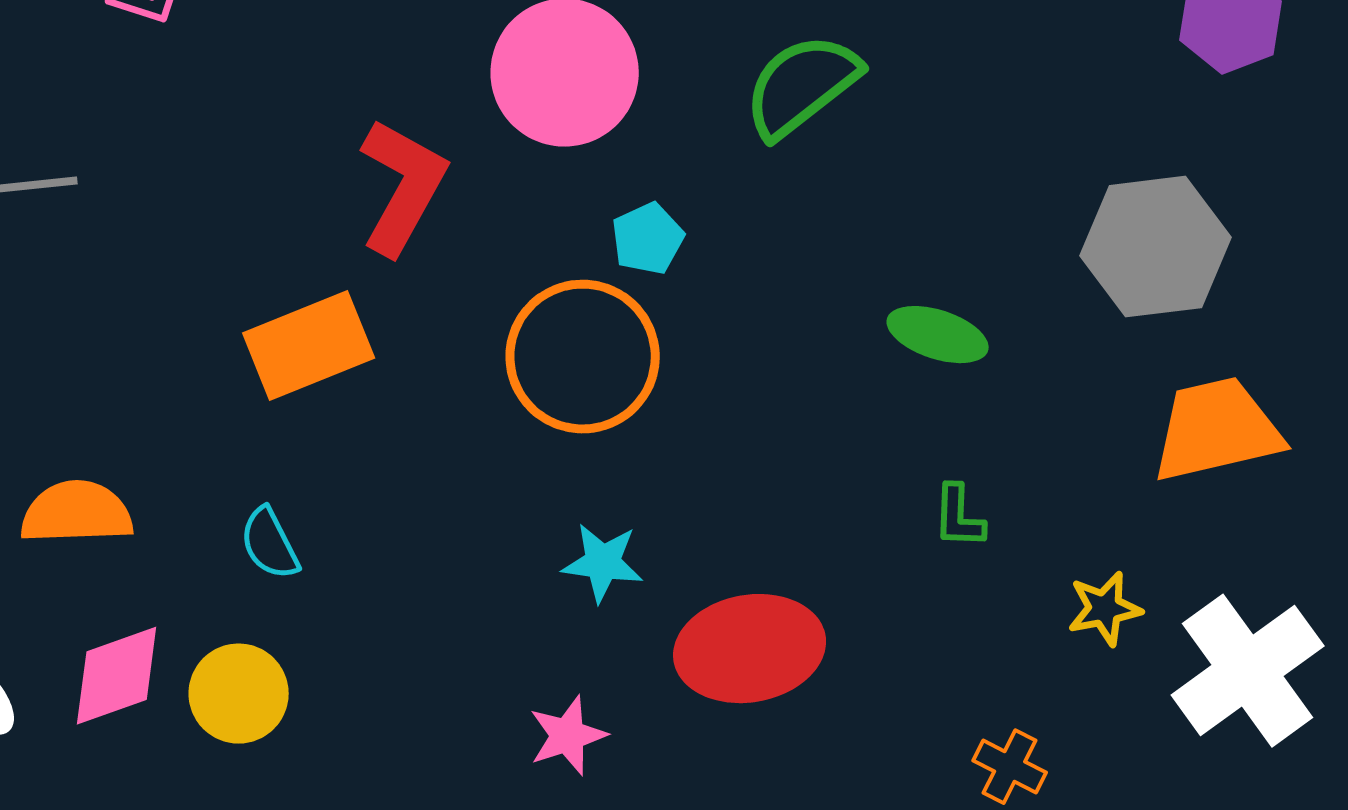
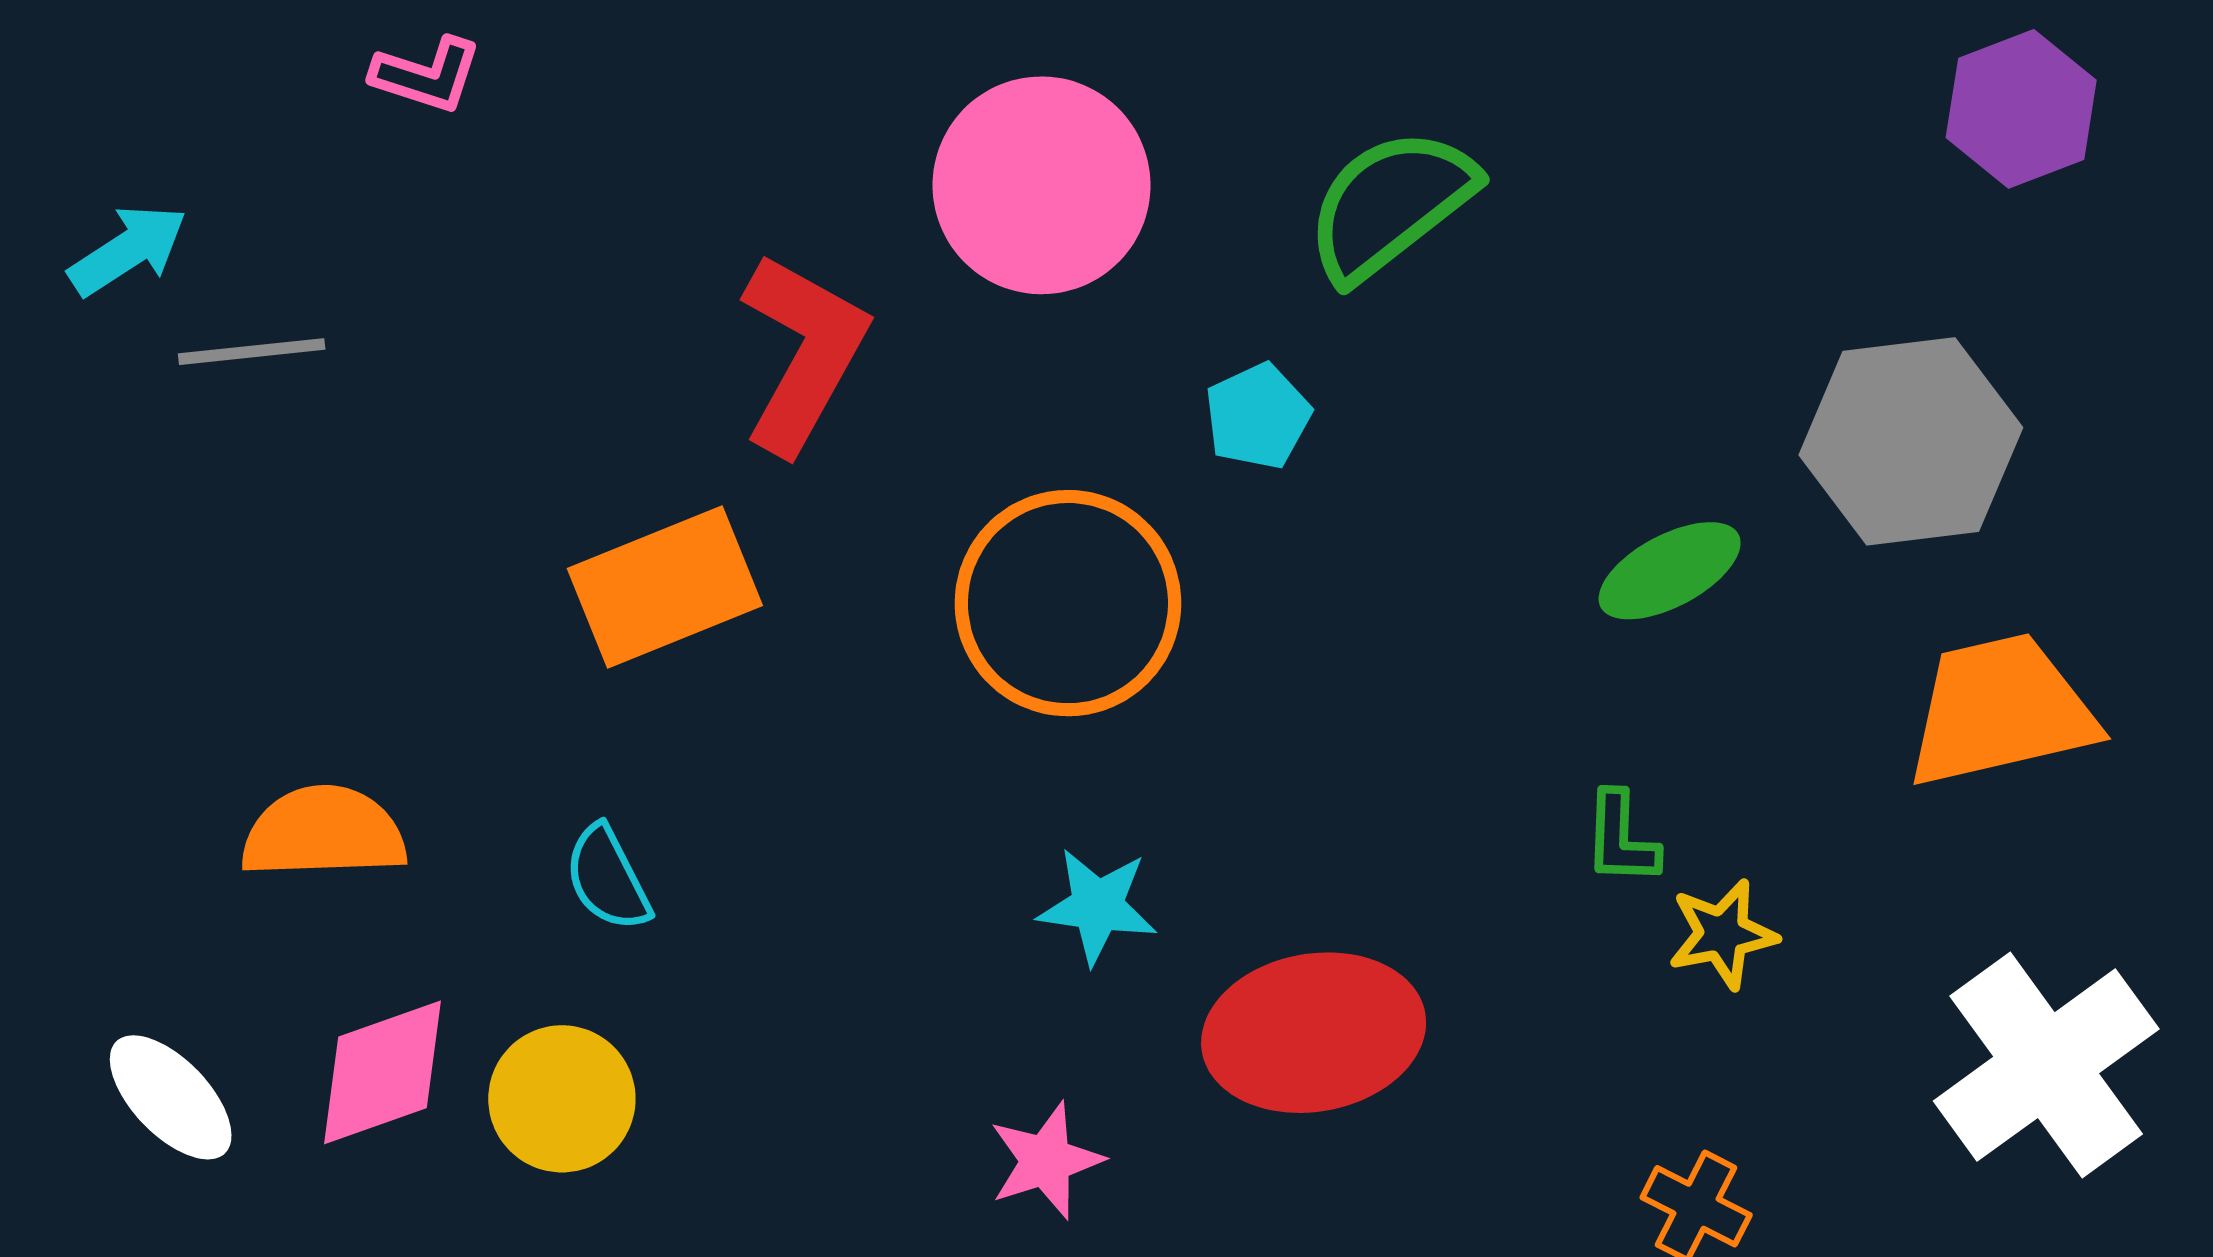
cyan pentagon: (648, 239) -> (1258, 416), moved
green ellipse: (938, 335) -> (1670, 571), moved, turned -46
yellow star: (1105, 609) -> (1723, 934), moved

